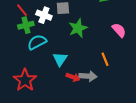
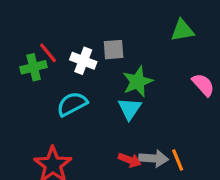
green cross: (26, 25) -> (34, 67), moved
cyan triangle: (60, 59) -> (130, 109), moved
orange line: (105, 59) -> (178, 160), moved

